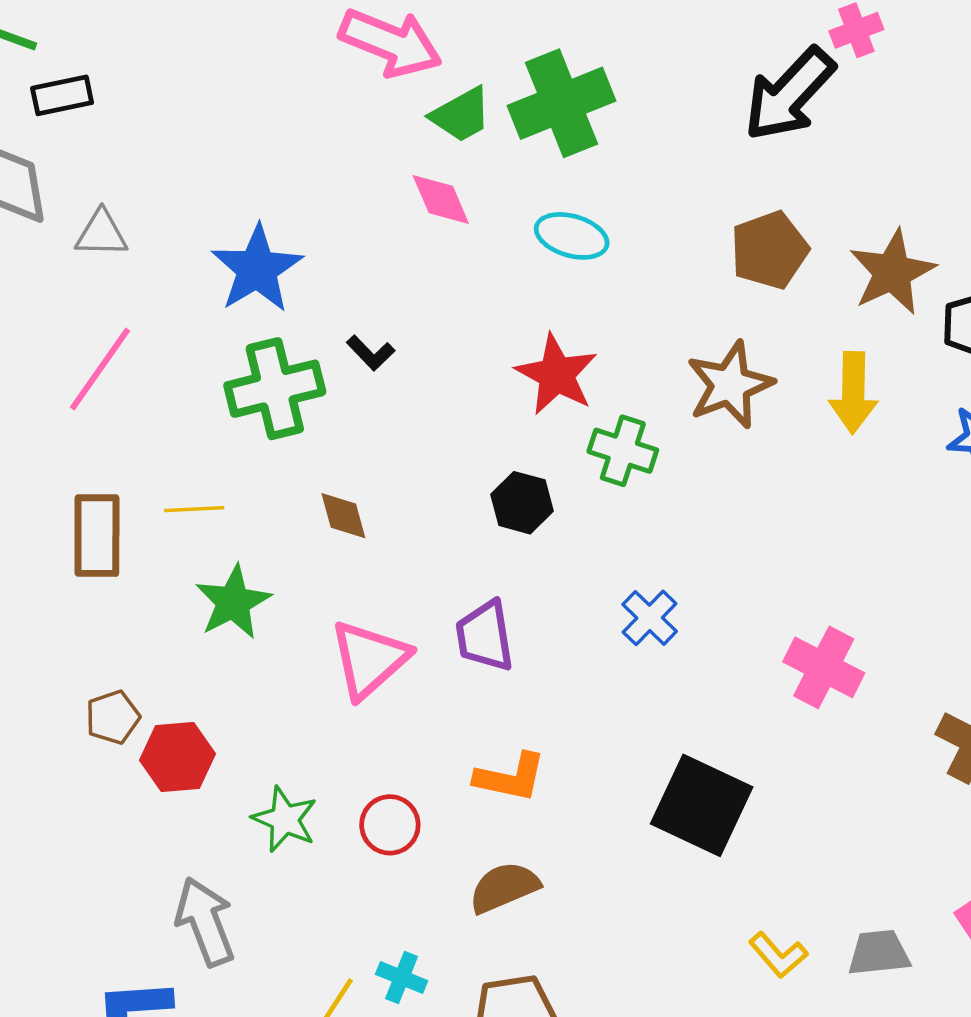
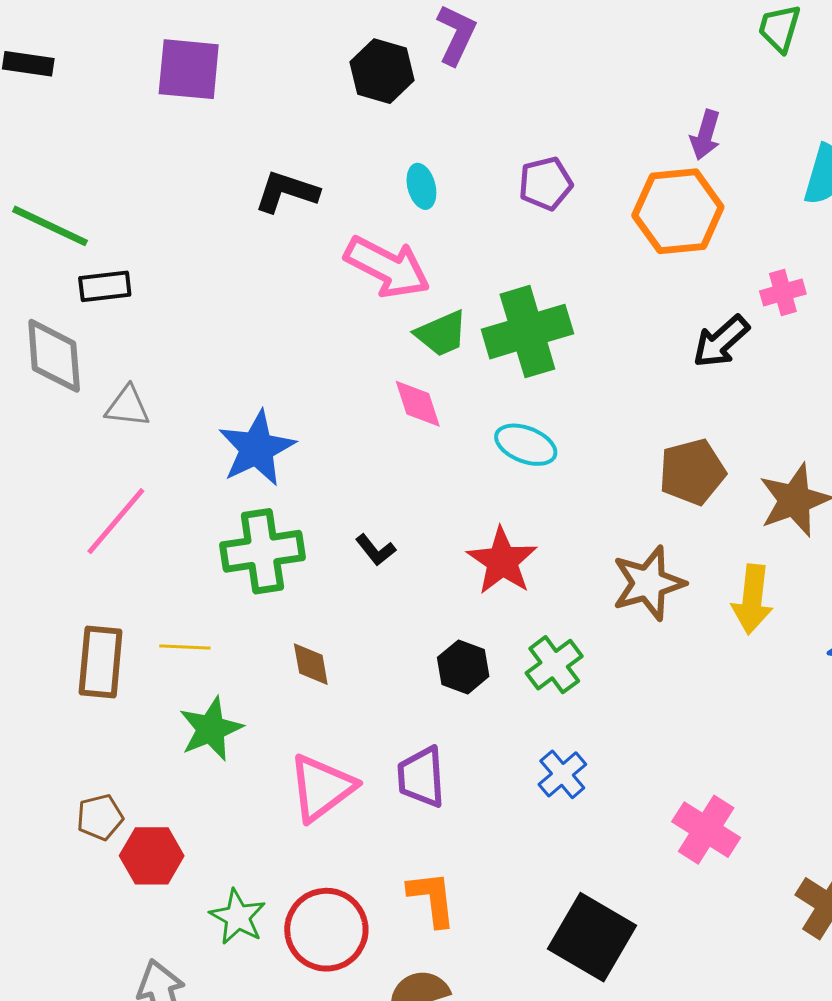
black arrow: (789, 94) -> (721, 341), size x0.7
black L-shape: (371, 353) -> (376, 550), moved
green cross: (623, 451) -> (554, 665), moved, turned 30
orange L-shape: (510, 777) -> (432, 899), turned -114
red circle: (390, 825) -> (326, 930), size x1.6

